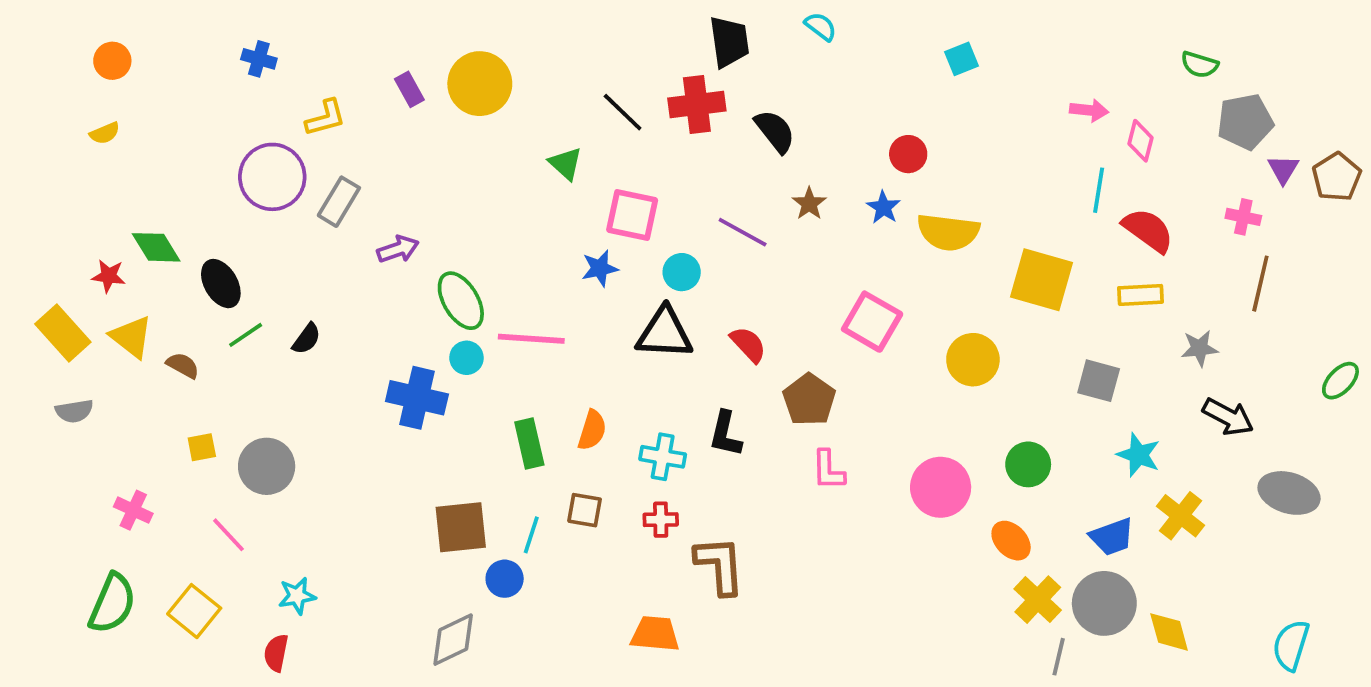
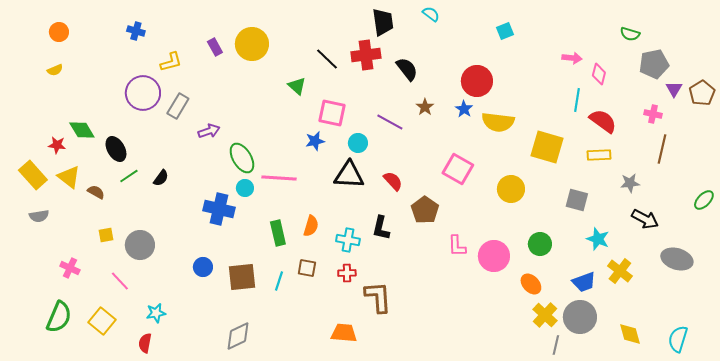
red circle: (908, 154) -> (477, 81), size x1.6
pink L-shape: (828, 470) -> (457, 246), moved
blue circle: (505, 579) -> (203, 267), moved
yellow diamond: (1169, 632) -> (630, 334), moved

